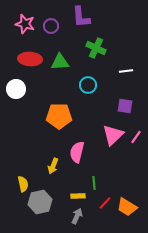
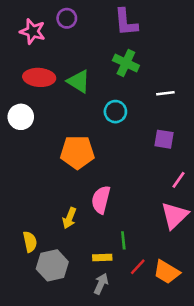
purple L-shape: (81, 17) -> (126, 22), moved
purple circle: (51, 26) -> (67, 18), moved
green triangle: (60, 62) -> (79, 81), turned 36
pink triangle: (113, 135) -> (175, 215), moved

